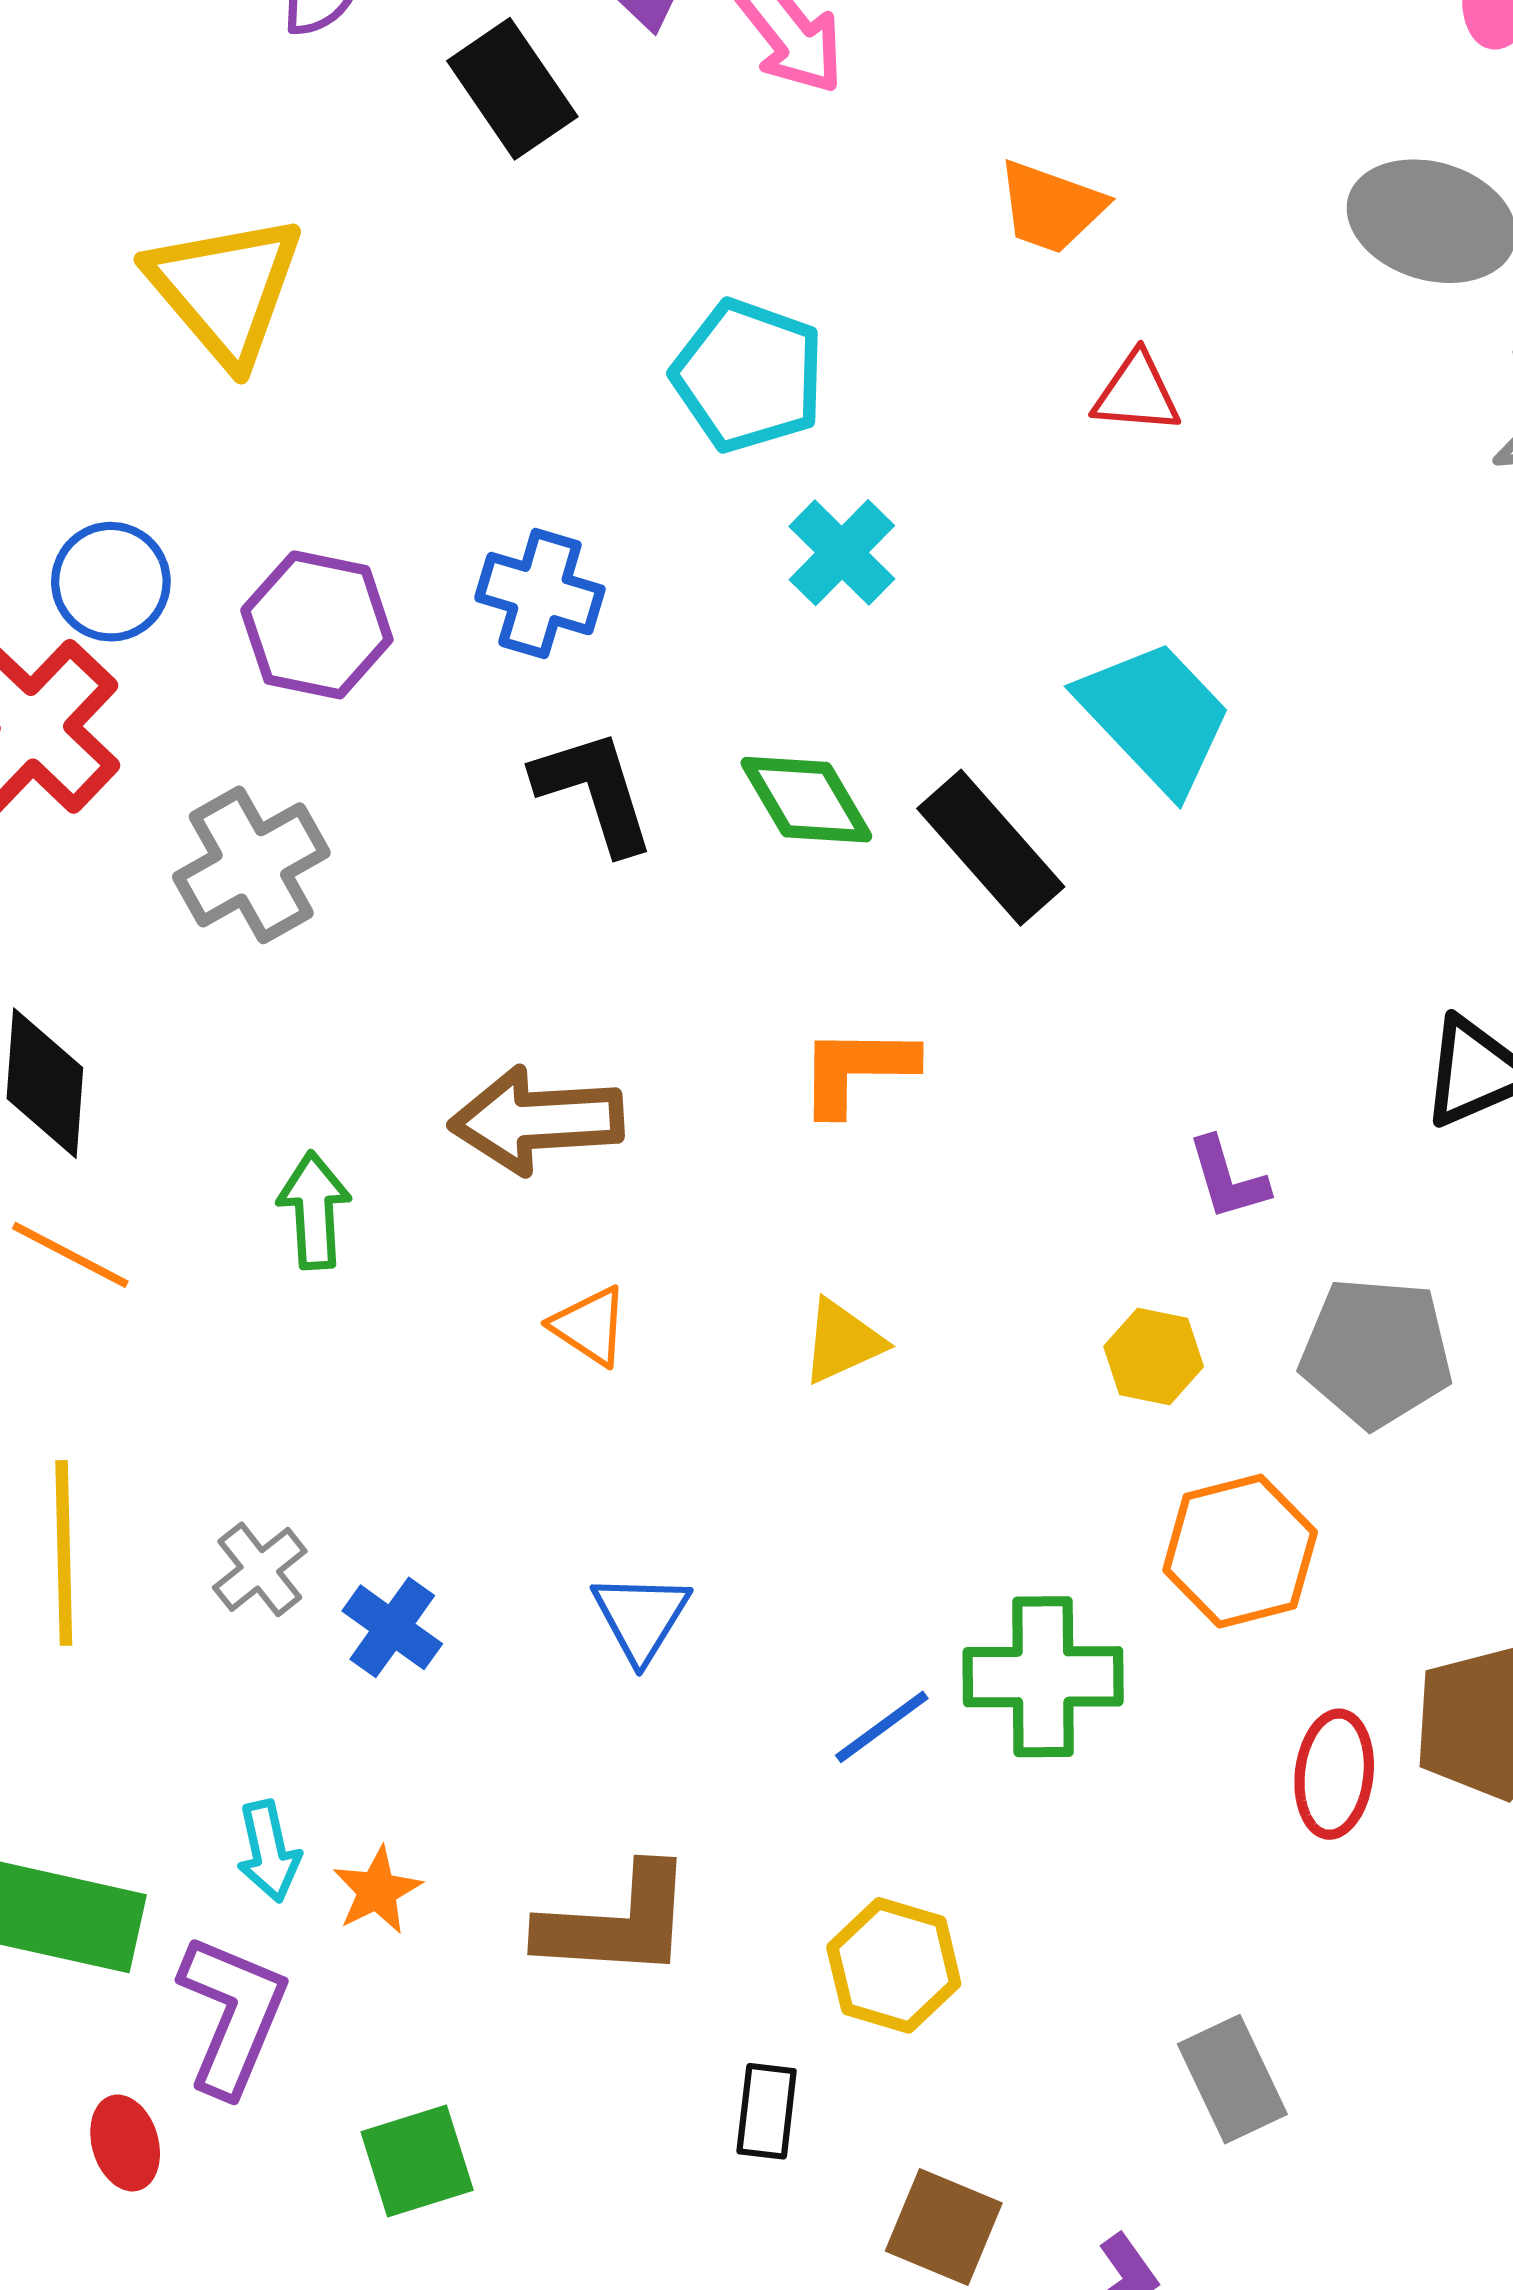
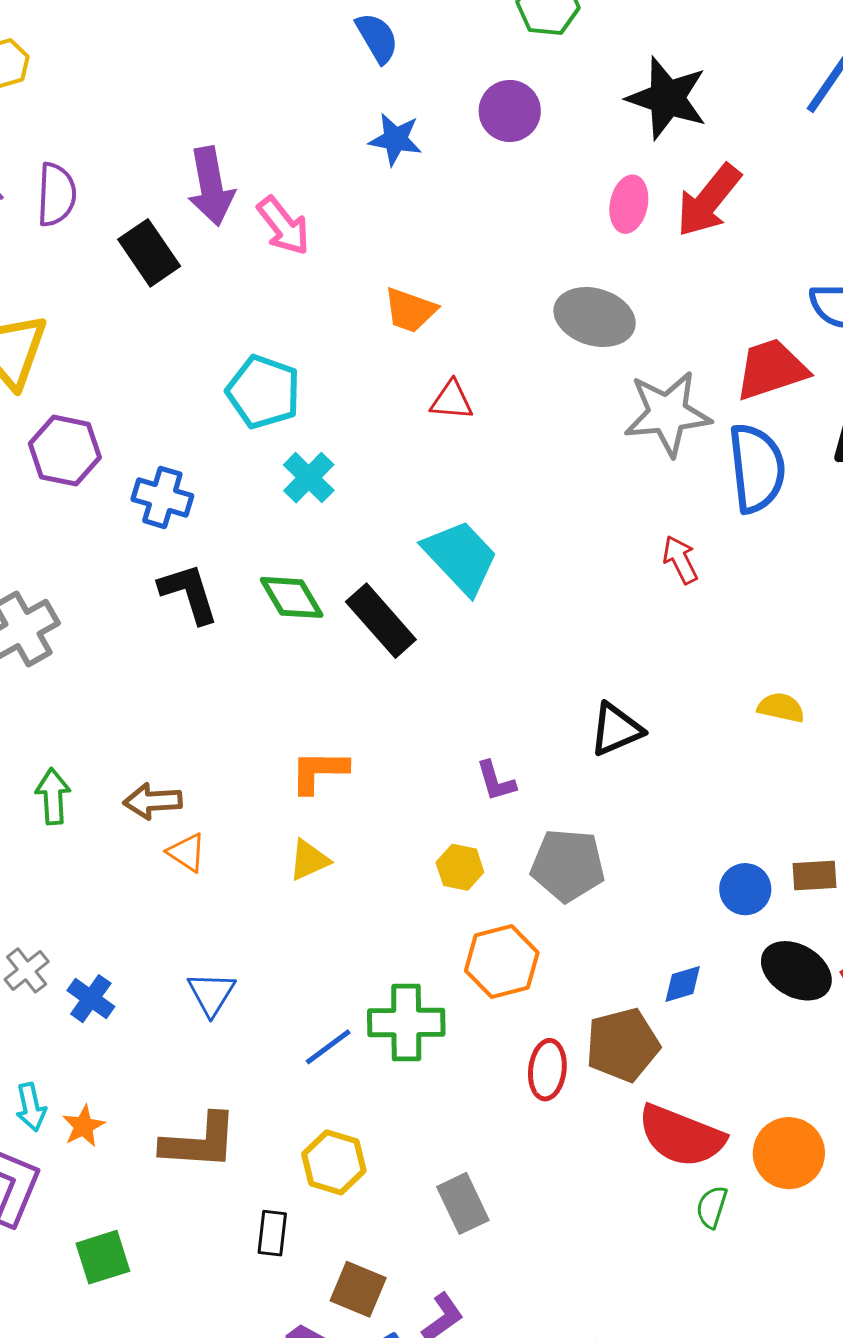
purple hexagon: (317, 625) -> (65, 451), moved
orange L-shape: (857, 1070) -> (319, 771), moved
brown arrow: (537, 1120) -> (153, 801), moved, size x0.7
gray rectangle: (1232, 2079) -> (463, 1203), moved

